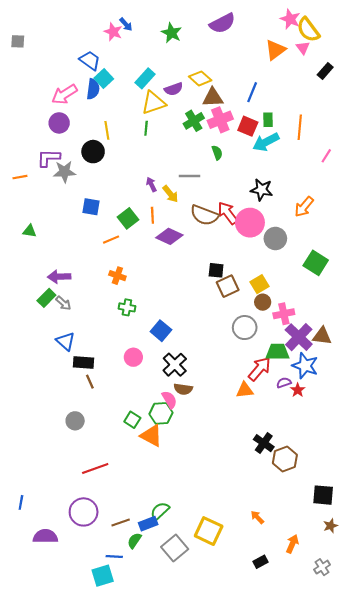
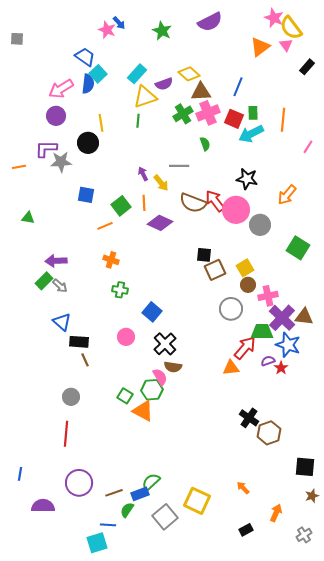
red line: (95, 469) -> (66, 434), moved, turned -65

